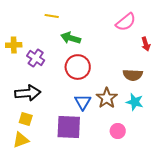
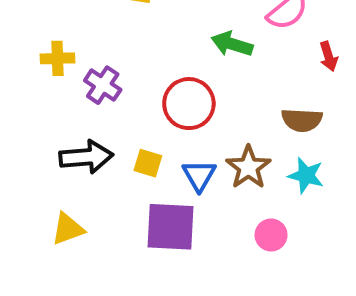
green arrow: (71, 38) -> (232, 44), moved
yellow square: (26, 119) -> (148, 163), moved
yellow triangle: (21, 140) -> (68, 229), moved

